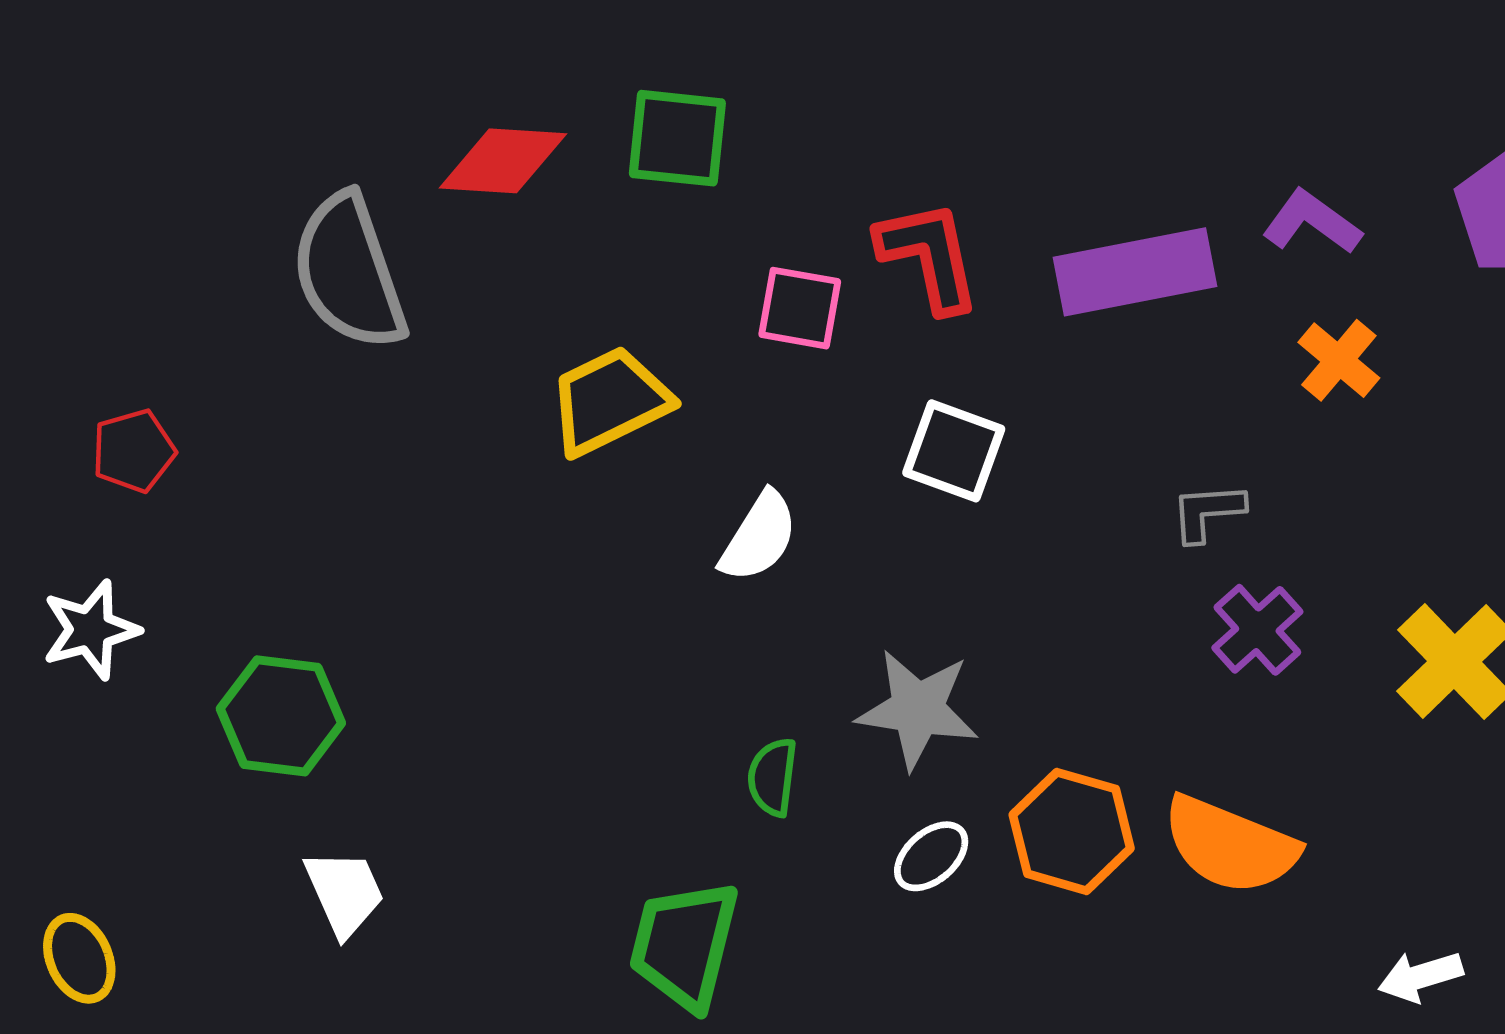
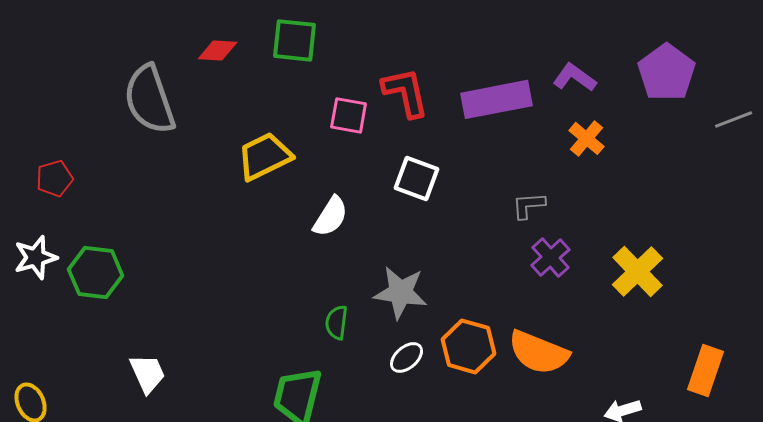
red diamond: (503, 161) -> (218, 50), size x0.7
green hexagon: (281, 716) -> (96, 272), moved

